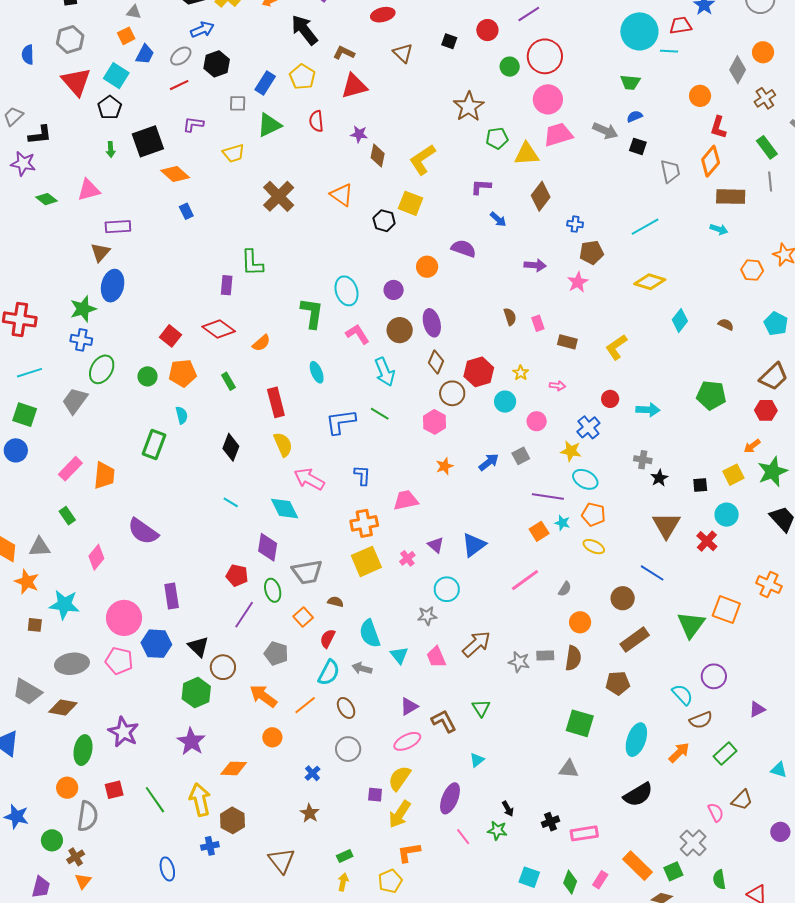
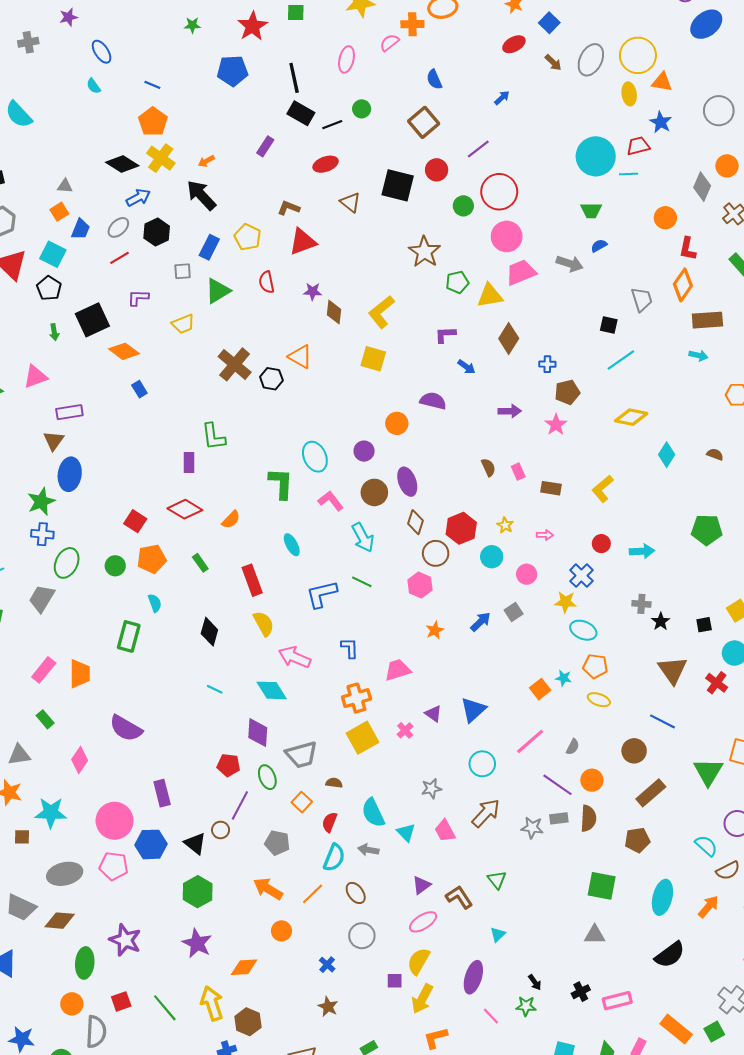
black arrow: (304, 30) -> (201, 195), moved
black square: (449, 41) -> (398, 185), size x2.0
black square: (638, 146) -> (609, 325), moved
black hexagon: (384, 221) -> (271, 379), moved
purple line: (548, 497) -> (558, 785), moved, turned 32
cyan circle: (447, 589) -> (482, 764), moved
brown circle: (223, 667) -> (221, 830), moved, size x0.7

